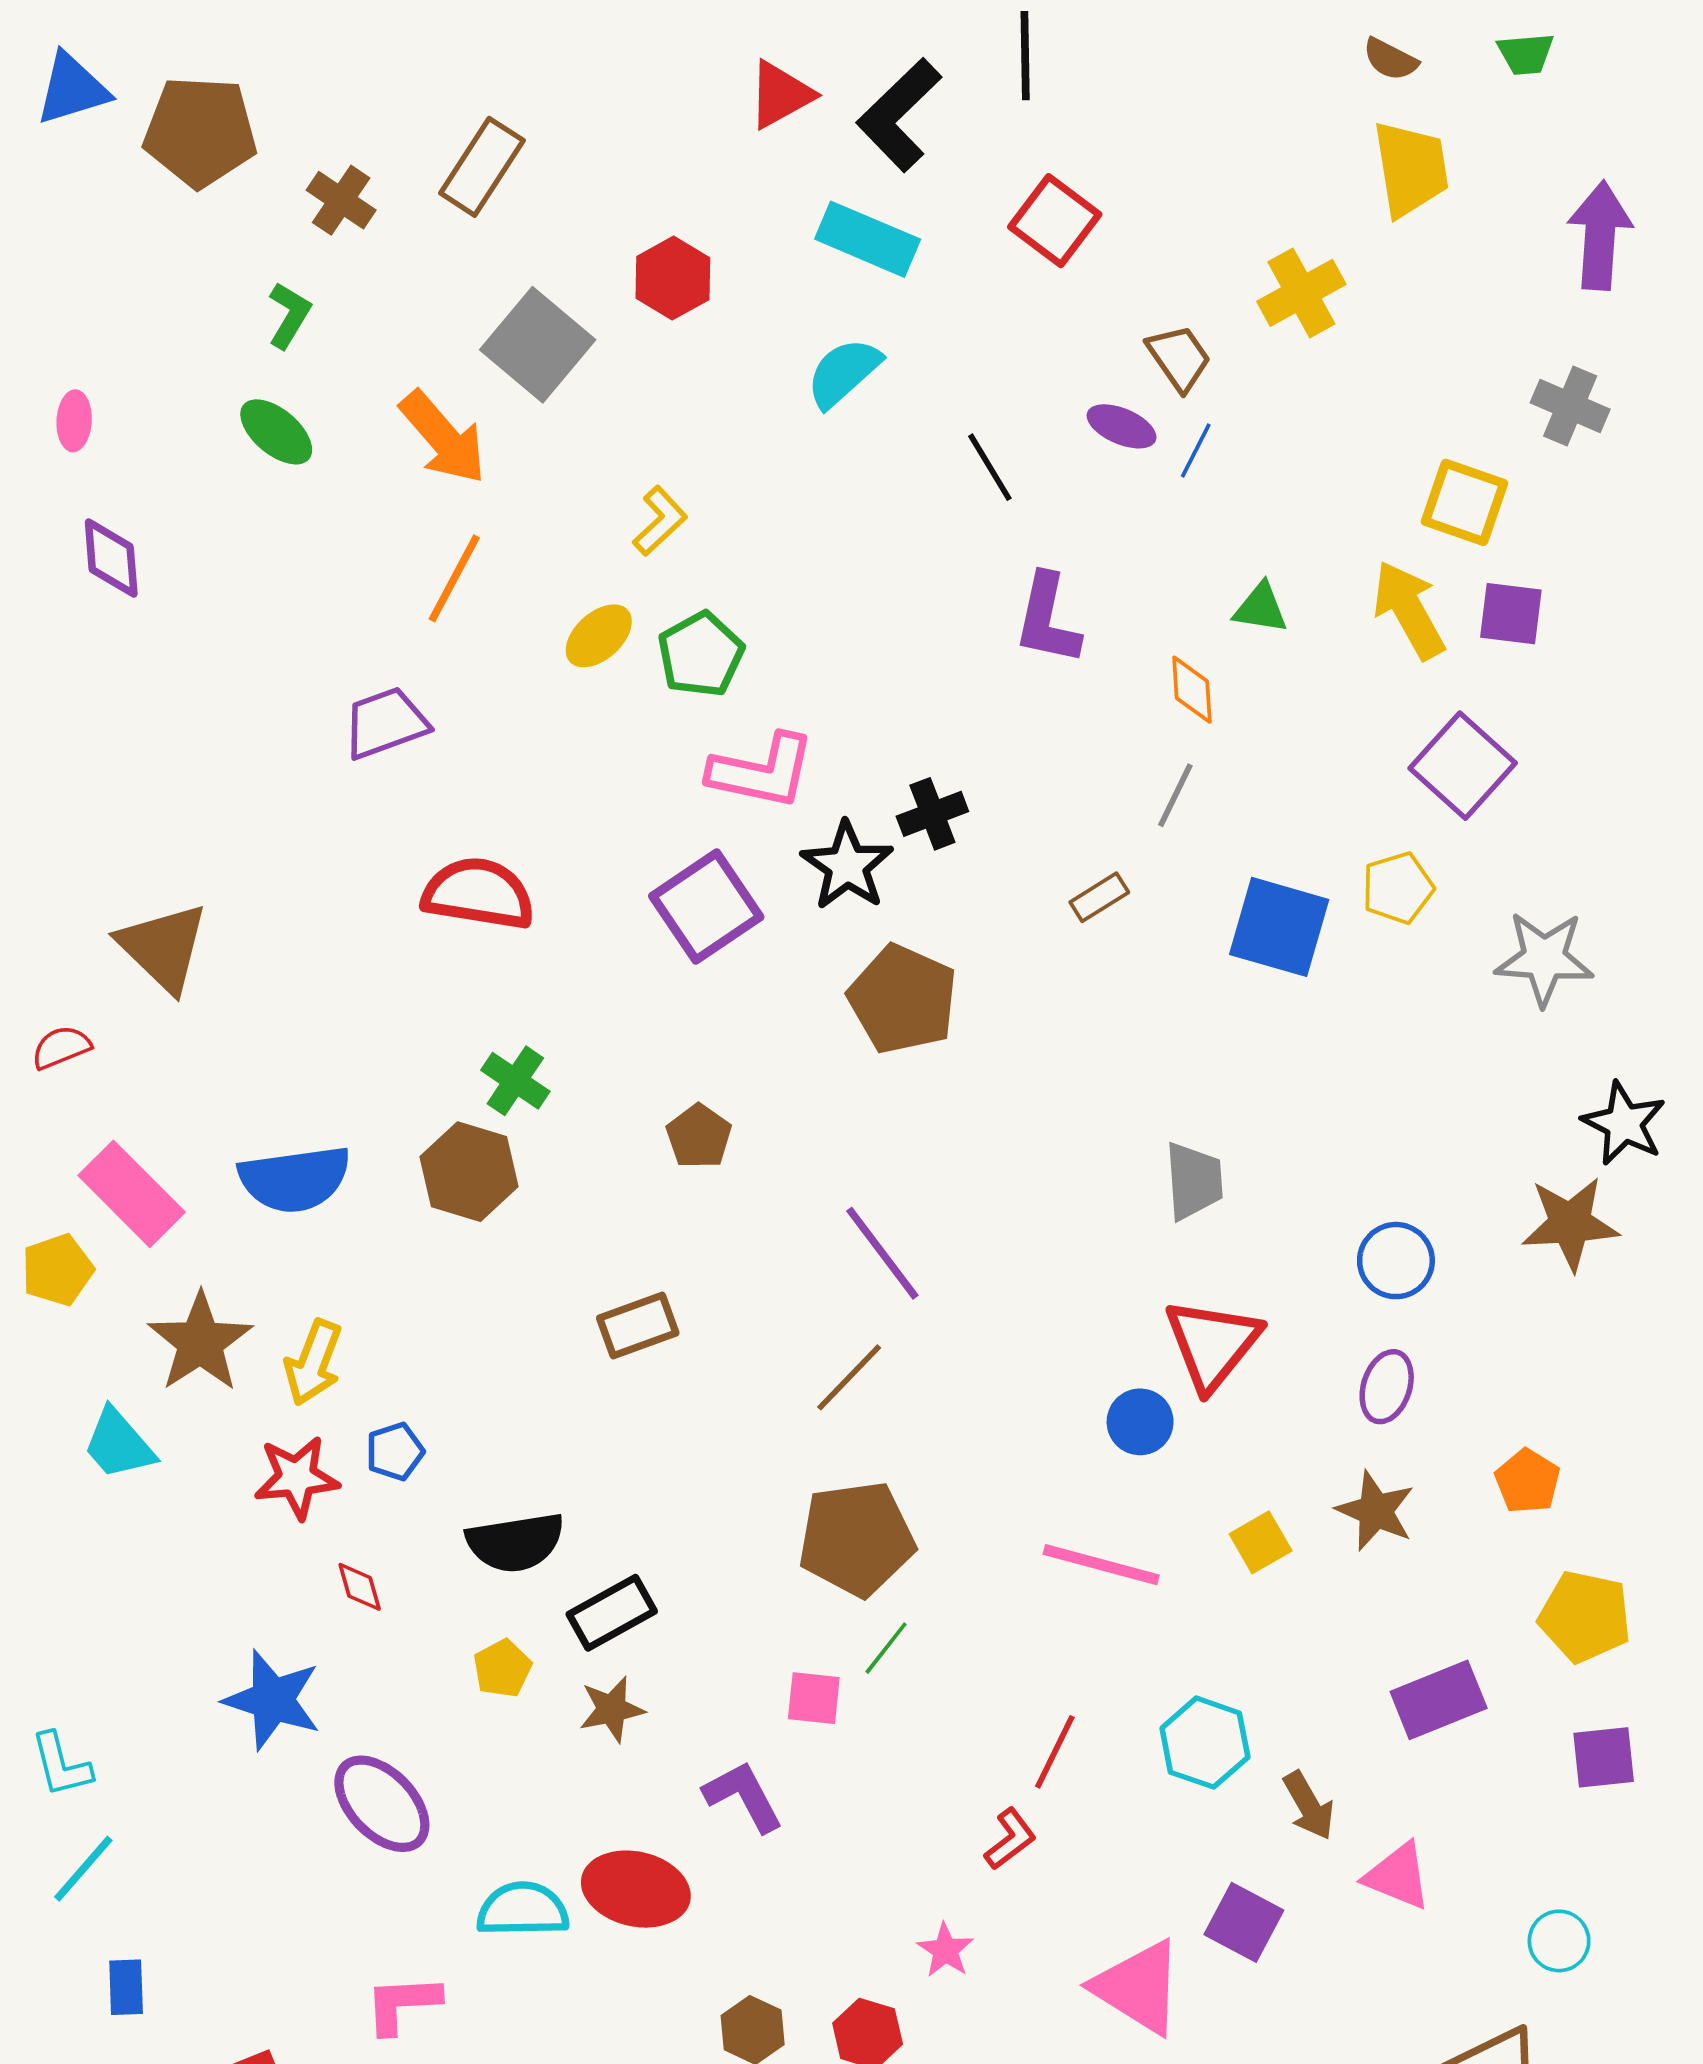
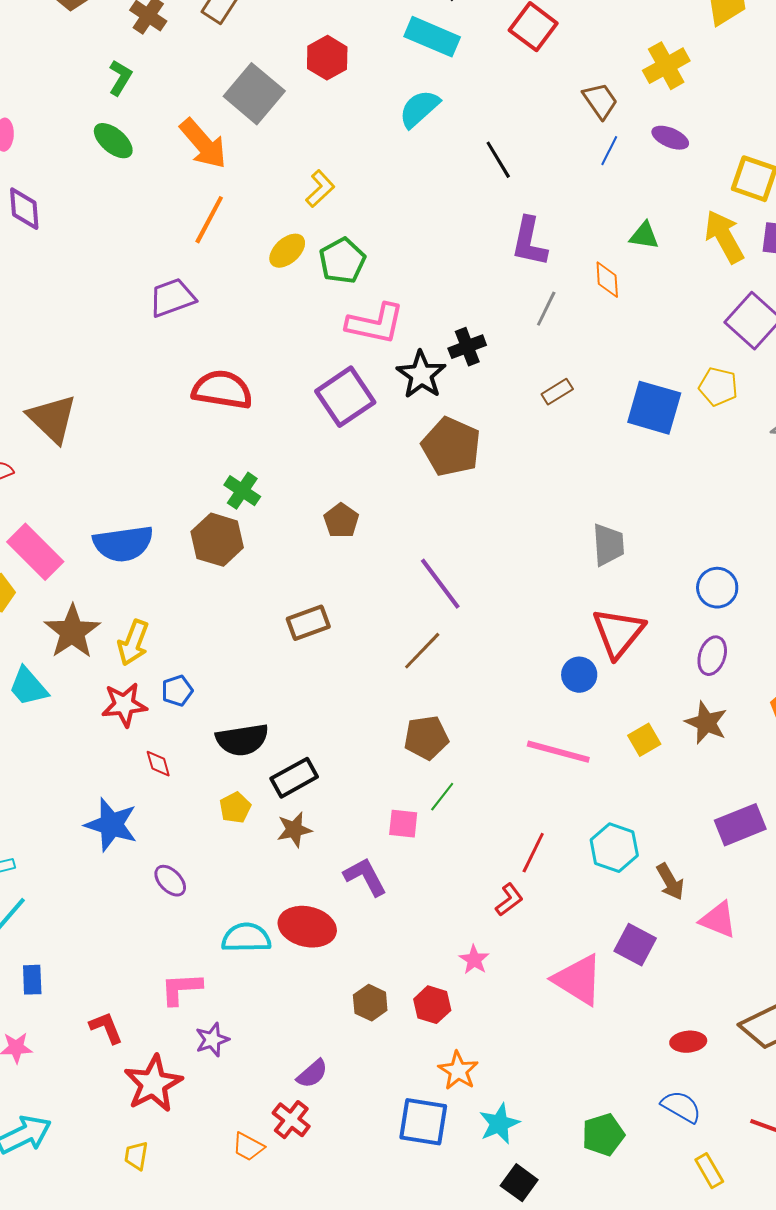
purple ellipse: (1122, 426) -> (670, 138), moved
gray line: (1175, 795) -> (546, 309), moved
yellow pentagon: (1398, 888) -> (718, 387), turned 30
brown pentagon: (856, 1539) -> (426, 738), size x0.7
purple ellipse: (382, 1804) -> (170, 881), size x0.6

